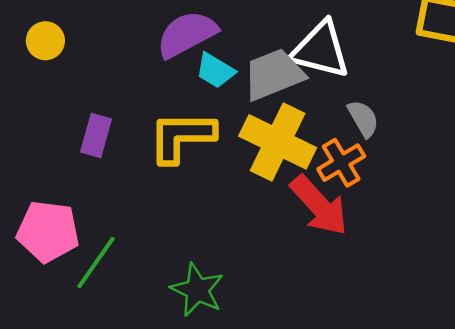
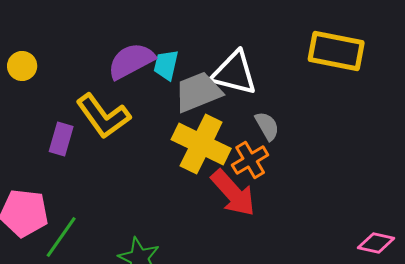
cyan trapezoid: (215, 71) -> (166, 65), moved, turned 72
yellow L-shape: (182, 137) -> (103, 116), moved, turned -126

